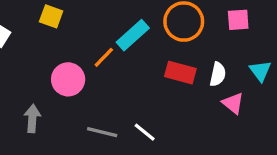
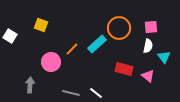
cyan rectangle: (133, 35) -> (97, 44), moved
red rectangle: (180, 73) -> (124, 69), moved
white semicircle: (218, 74) -> (148, 46), moved

